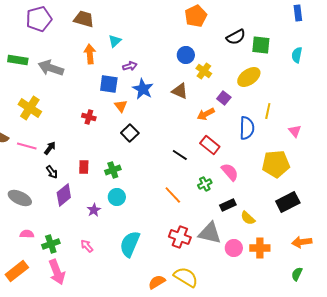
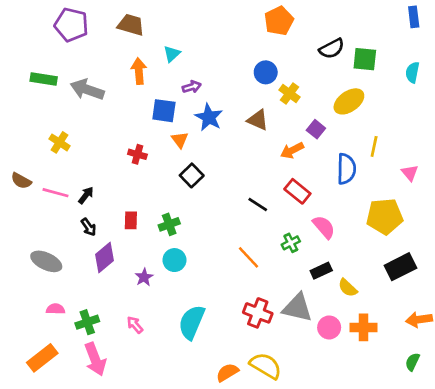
purple pentagon: (39, 19) -> (71, 25), turned 30
yellow cross: (30, 108) -> (59, 142), size x0.7

